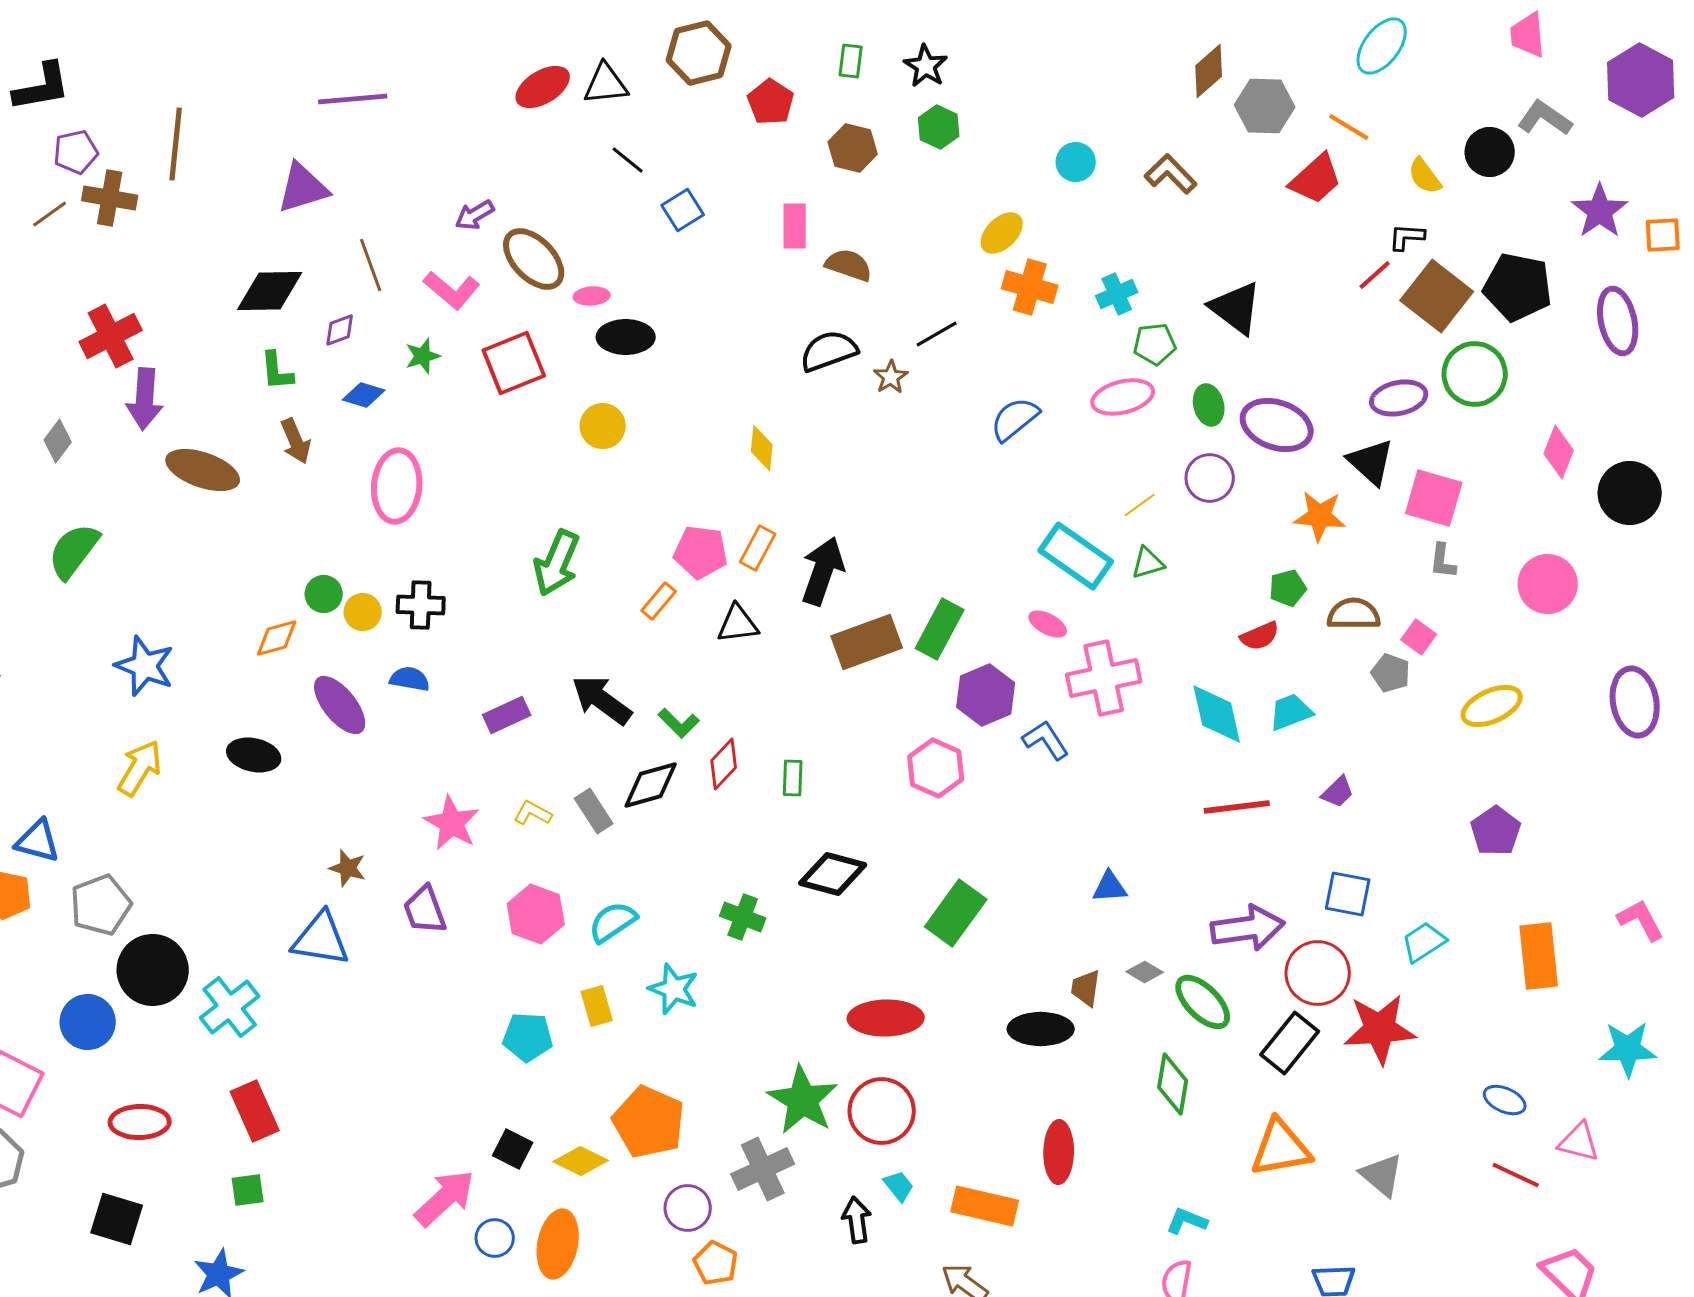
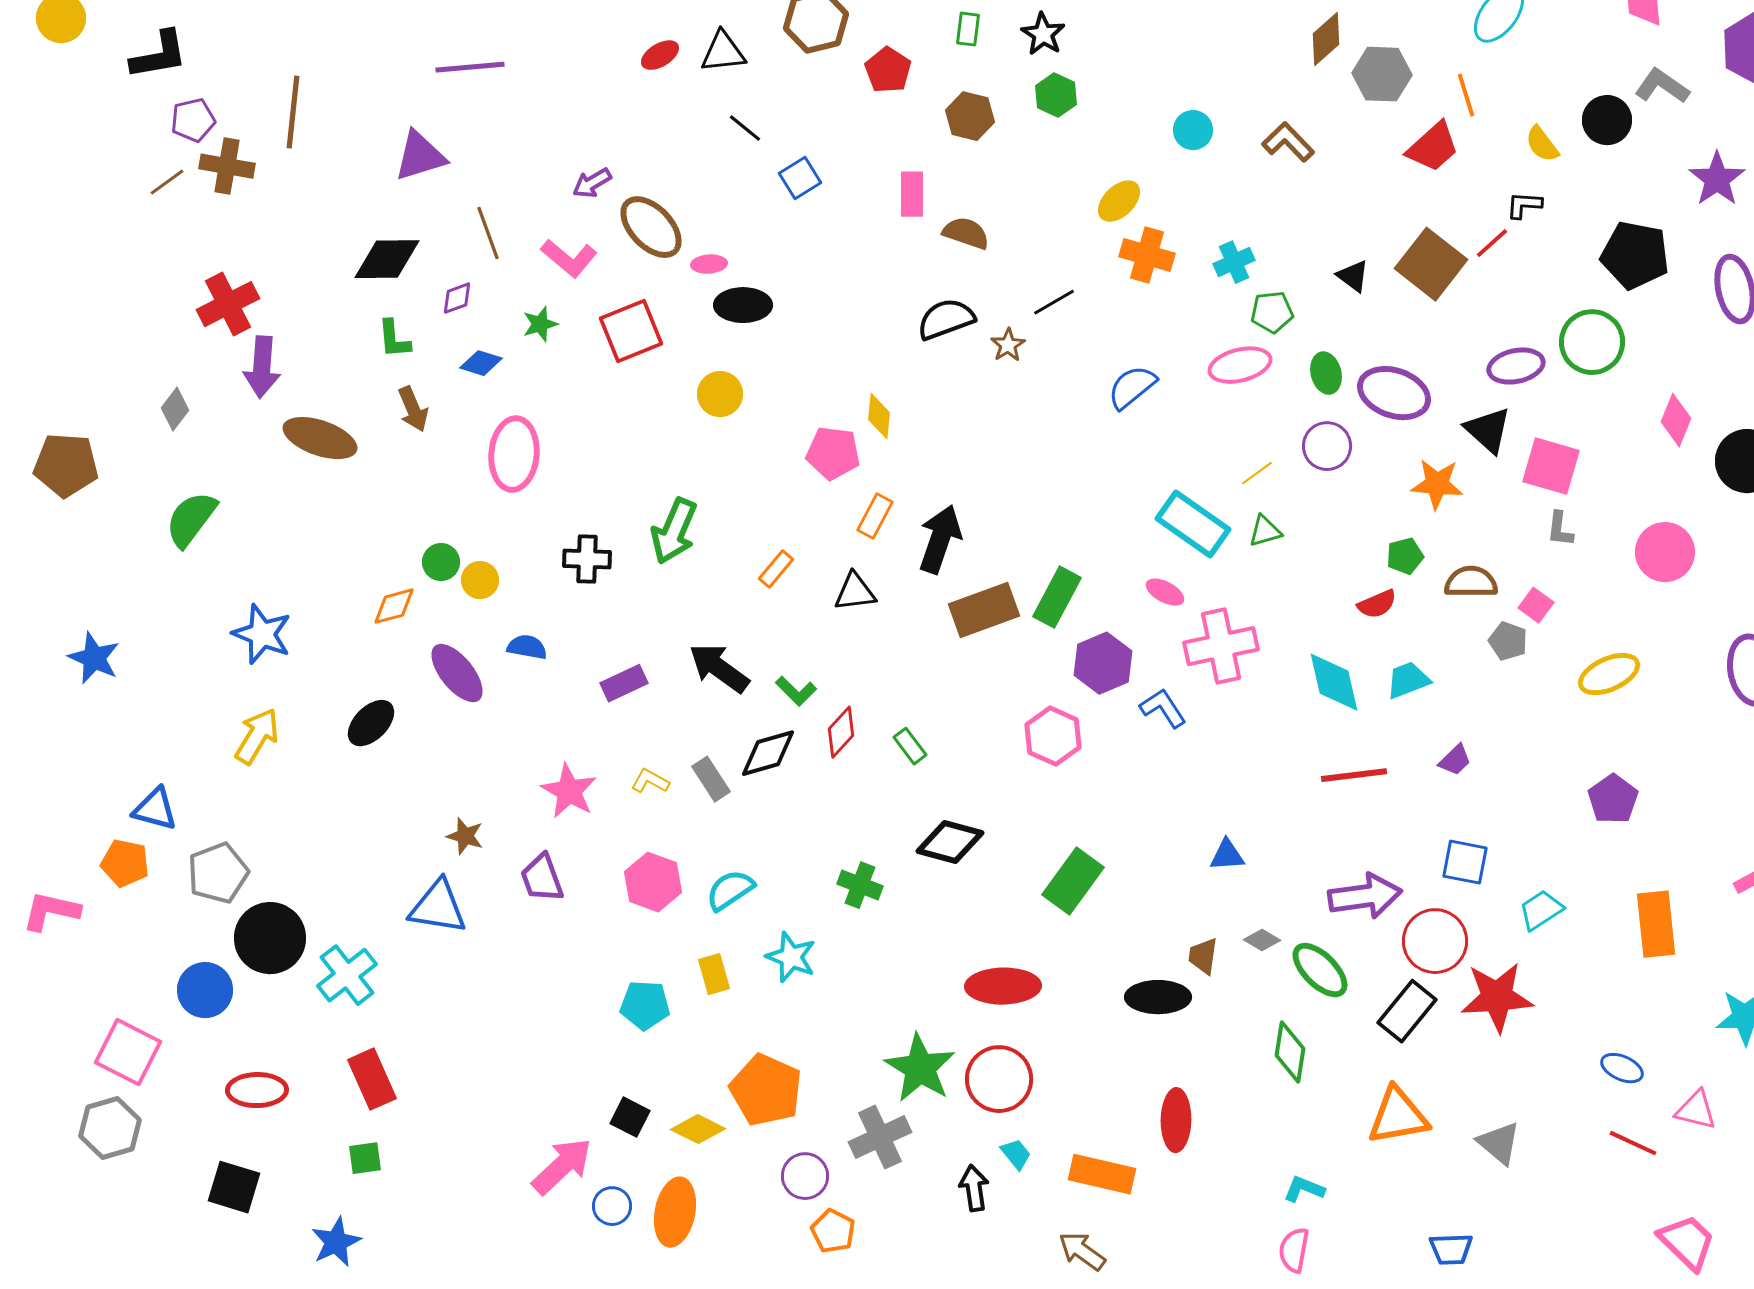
red ellipse: (543, 87) -> (660, 55), size x0.7
orange line: (1349, 127) -> (1466, 95), turned 42
brown square: (1437, 296) -> (1431, 264), moved
black triangle: (1236, 308) -> (1353, 276), size x0.6
pink pentagon: (701, 552) -> (833, 453), moved
black cross: (421, 605) -> (587, 559), moved
black ellipse: (254, 755) -> (371, 723), turned -57
green rectangle: (793, 778) -> (910, 746), turned -39

